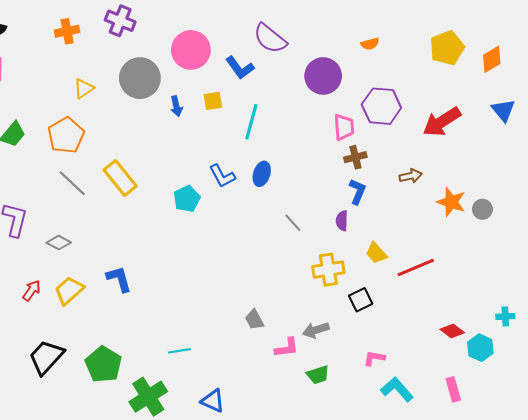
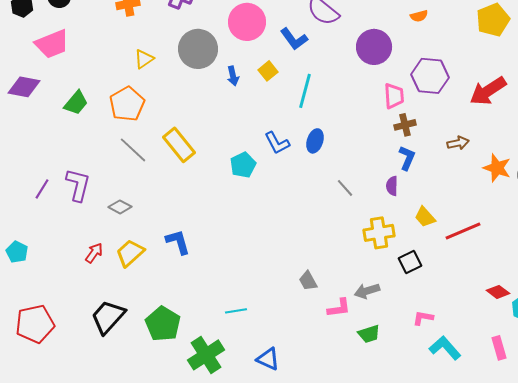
yellow square: (213, 101) -> (268, 71), turned -30

